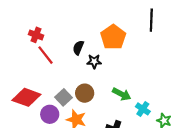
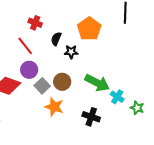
red cross: (36, 35) -> (35, 23), moved
green arrow: (122, 94) -> (97, 83), size x1.4
purple circle: (50, 114) -> (29, 70), moved

